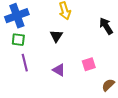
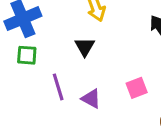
purple line: (25, 63) -> (58, 87), moved

